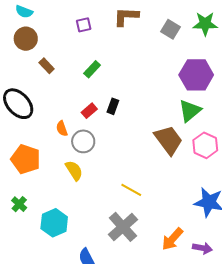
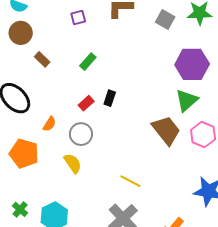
orange semicircle: (62, 128) -> (49, 124), moved, turned -126
green cross: (19, 204) -> (20, 209), moved

